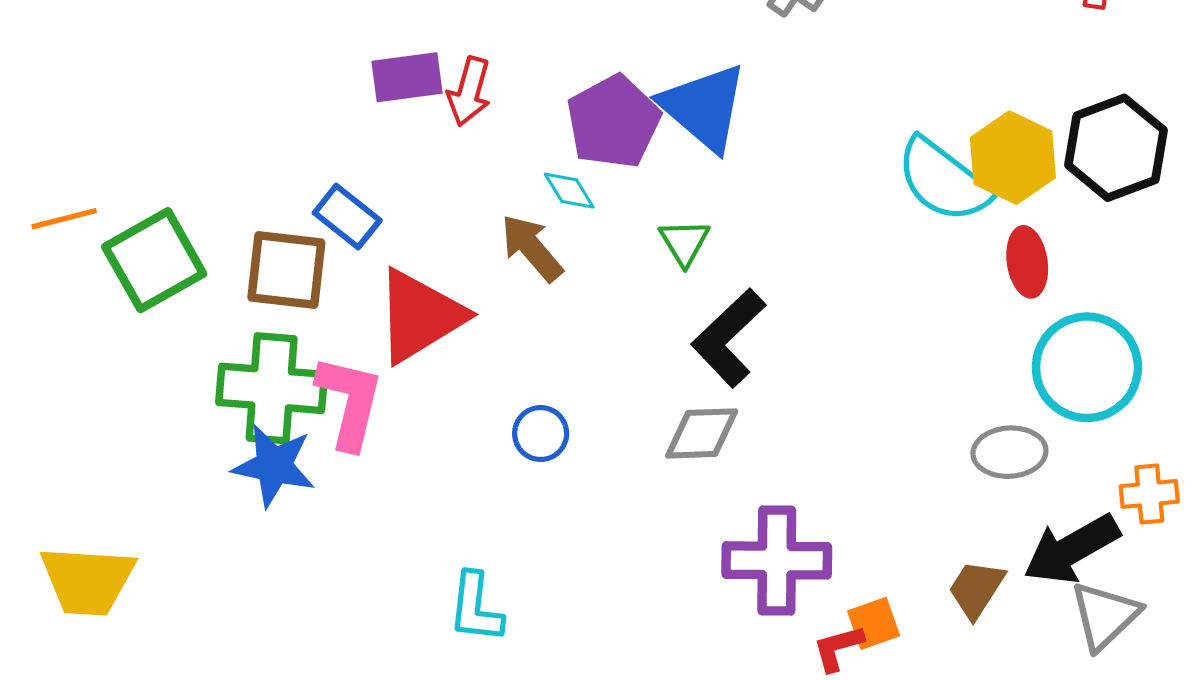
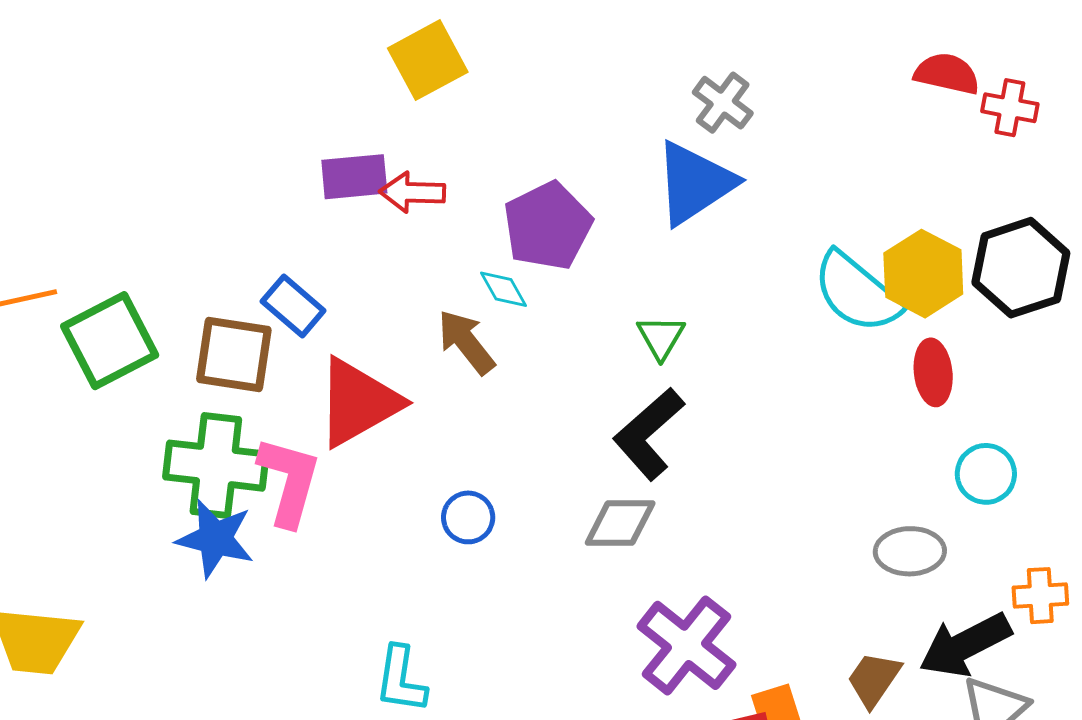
red arrow: (469, 92) -> (412, 192), turned 74
blue triangle: (704, 107) -> (695, 183), moved, turned 44
green triangle: (684, 242) -> (661, 337), moved
cyan circle: (1087, 367) -> (986, 474), size x0.6
purple cross: (777, 560) -> (687, 645), turned 36

